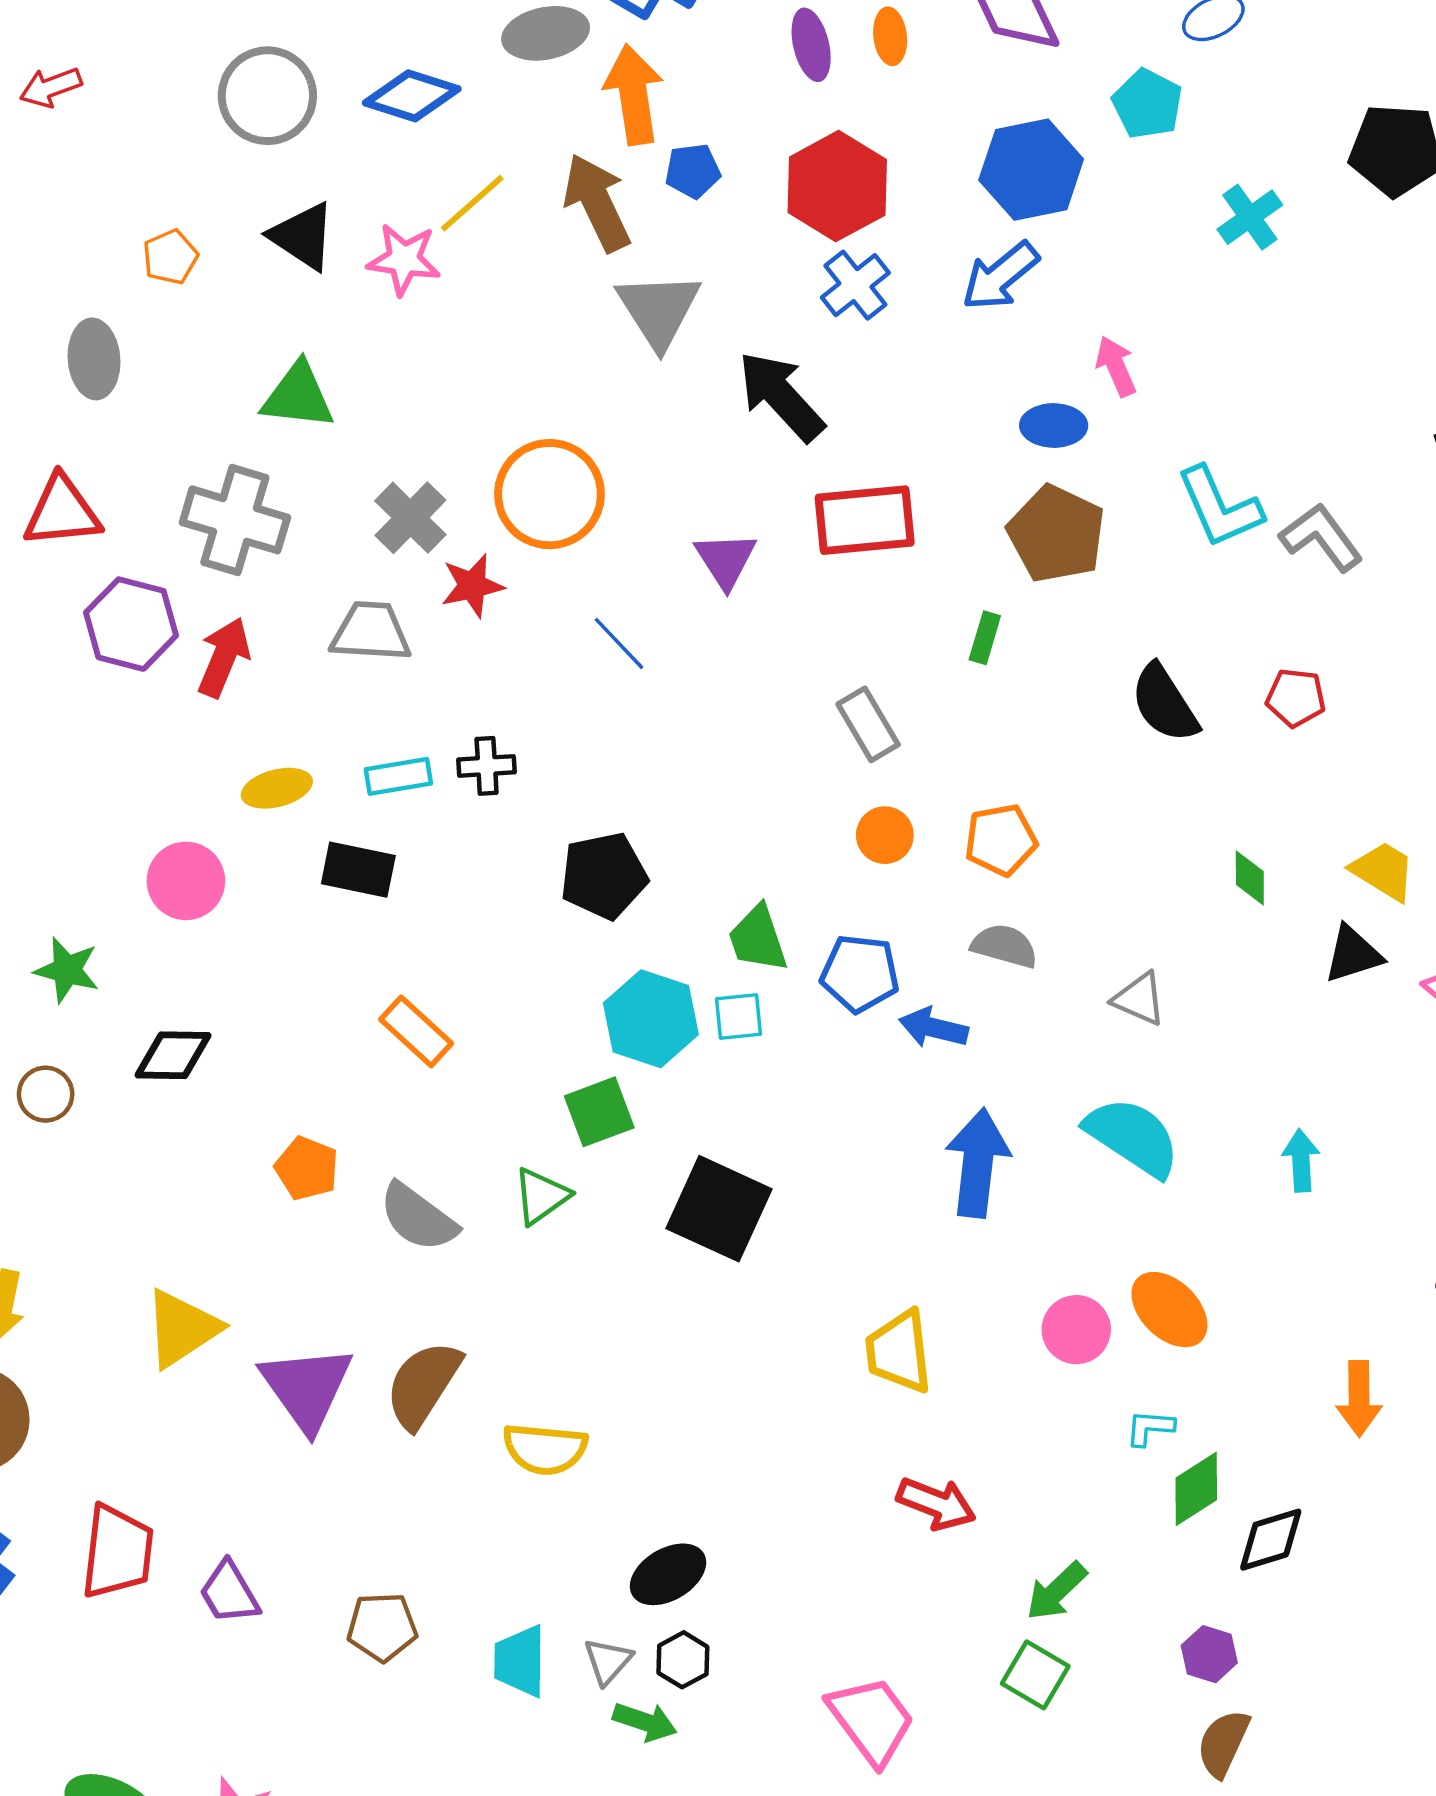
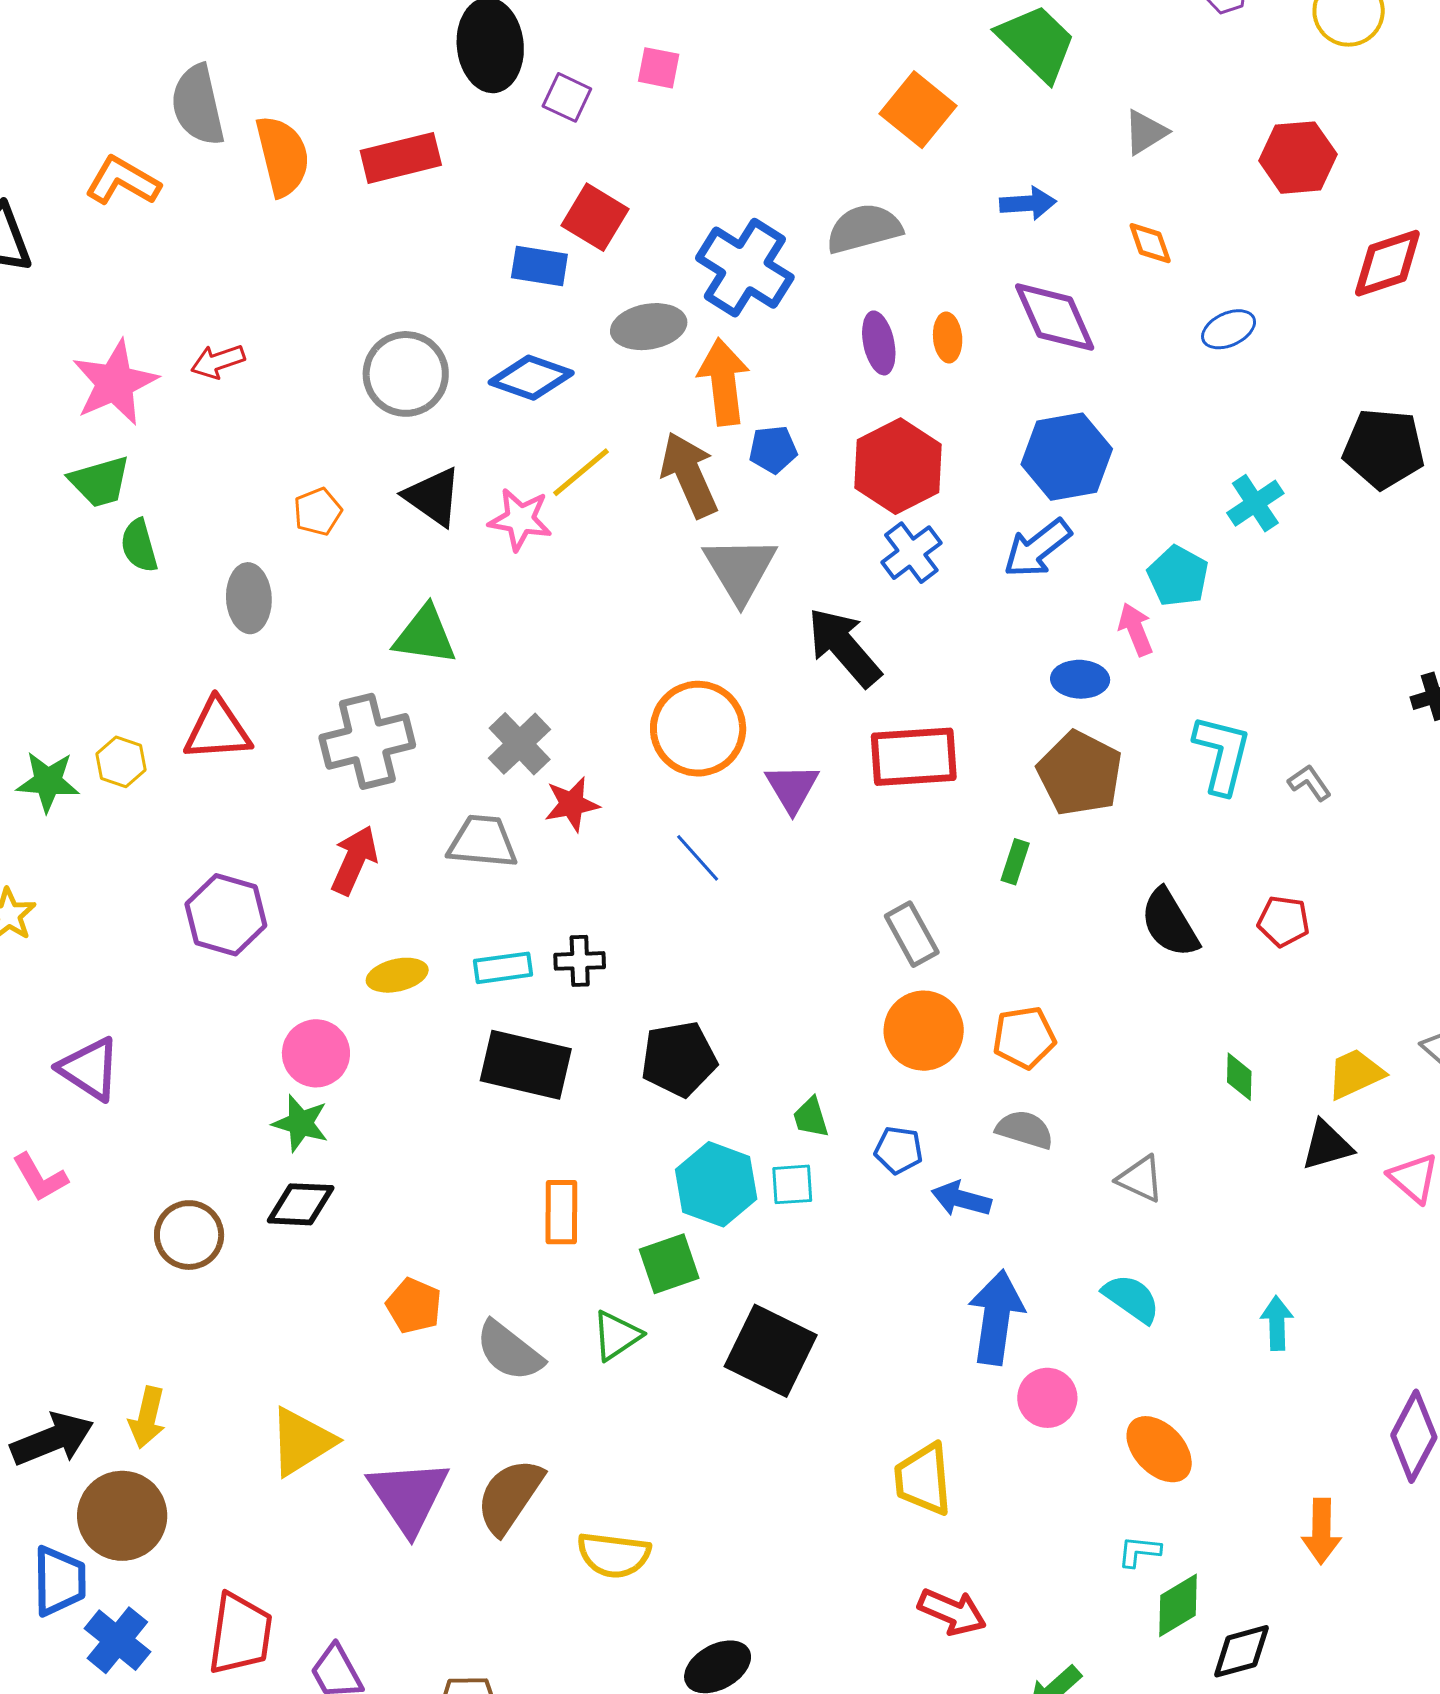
cyan pentagon: (1147, 104) -> (1178, 576), moved
orange circle: (549, 494) -> (698, 729), moved
cyan L-shape: (1220, 507) -> (1222, 754), turned -144
gray cross: (235, 520) -> (367, 741), turned -32
gray L-shape: (1321, 537) -> (1310, 783), size x0.6
purple hexagon: (131, 624) -> (226, 915), moved
orange circle: (885, 835) -> (924, 1031), size x1.6
black rectangle: (358, 870) -> (526, 1065), moved, size x1.4
yellow trapezoid: (1383, 871) -> (1355, 1074), turned -58
green trapezoid: (758, 939) -> (811, 1117), size x0.7
green star: (67, 970) -> (301, 1123), moved
blue pentagon: (860, 973) -> (899, 1150), size x0.7
orange rectangle: (416, 1031) -> (561, 1212), moved, turned 46
brown circle: (46, 1094) -> (189, 1235), size x1.4
cyan semicircle: (1133, 1137) -> (1131, 1298), size x0.7
pink circle: (1076, 1330) -> (1047, 1398), moved

